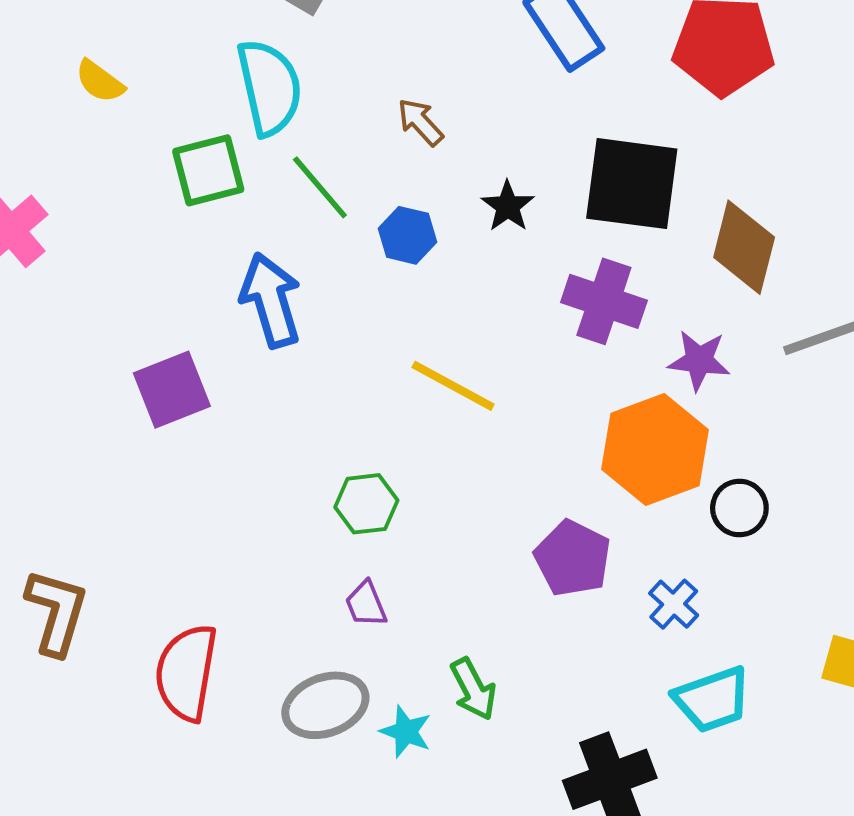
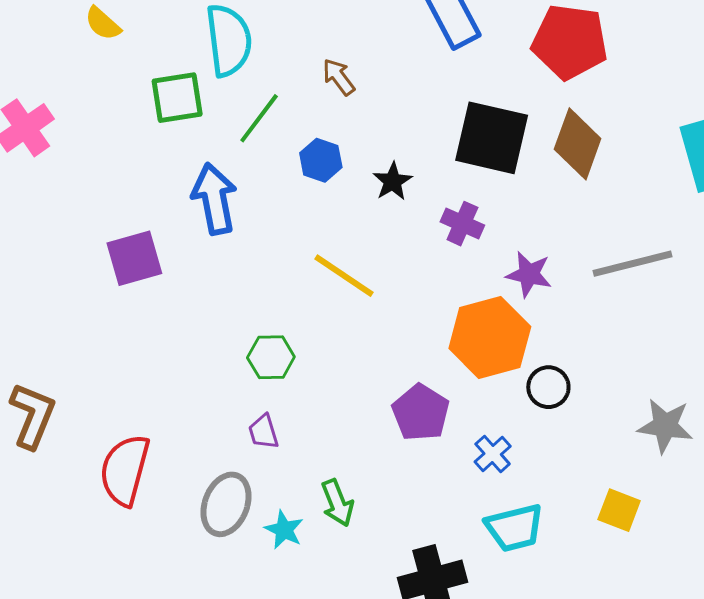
green line: (320, 187) -> (259, 118), turned 72
black star: (508, 206) -> (393, 181), moved
brown diamond: (744, 247) -> (578, 144), moved
purple cross: (604, 301) -> (462, 224), size x0.7
gray ellipse: (325, 705) -> (226, 504), turned -54

